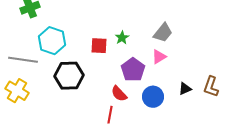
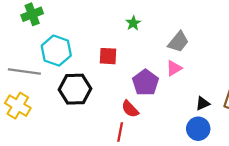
green star: (122, 38) -> (133, 23), moved
blue circle: (153, 97) -> (198, 129), moved

